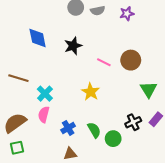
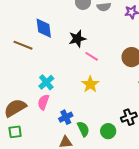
pink line: (104, 62) -> (92, 56), moved
brown line: (18, 78) -> (23, 45), moved
green semicircle: (94, 130) -> (83, 129), moved

